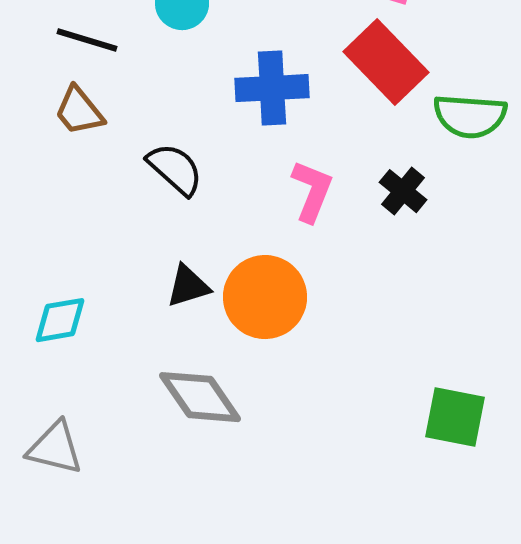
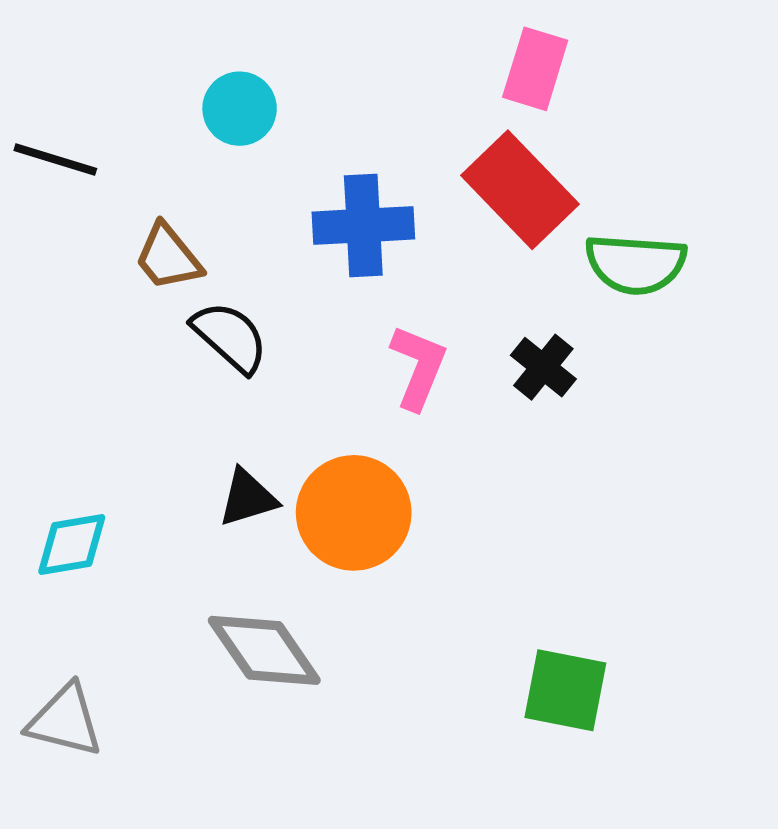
black line: (87, 40) -> (55, 160), moved
brown trapezoid: (79, 111) -> (168, 257), moved
green square: (455, 417) -> (565, 690), moved

